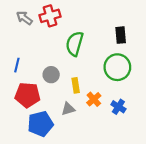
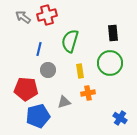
blue line: (17, 65) -> (39, 49), moved
yellow rectangle: (76, 85) -> (80, 71), moved
orange cross: (94, 99) -> (88, 93), turned 32
blue cross: (118, 107) -> (120, 118), moved

